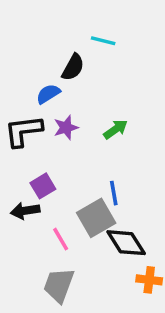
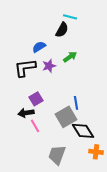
black semicircle: (73, 67) -> (62, 30), moved
green arrow: (116, 129) -> (70, 57), moved
pink line: (61, 239) -> (35, 126), moved
gray trapezoid: (59, 285) -> (57, 155), moved

